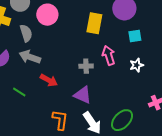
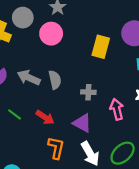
gray semicircle: (26, 33) -> (55, 80), moved
pink arrow: (109, 55) -> (117, 109), moved
red arrow: (49, 80) -> (45, 117), moved

